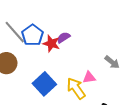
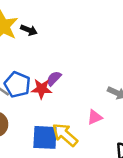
blue square: (44, 84) -> (45, 137), turned -30
yellow arrow: (76, 88) -> (65, 135), moved

